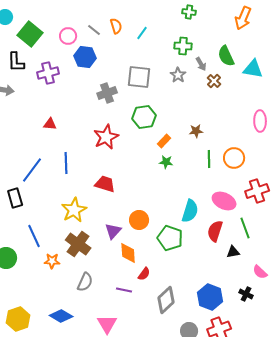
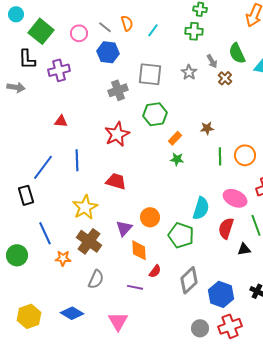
green cross: (183, 46) -> (194, 31), moved
blue hexagon: (85, 57) -> (108, 52), moved
gray diamond: (166, 300) -> (189, 280), moved

